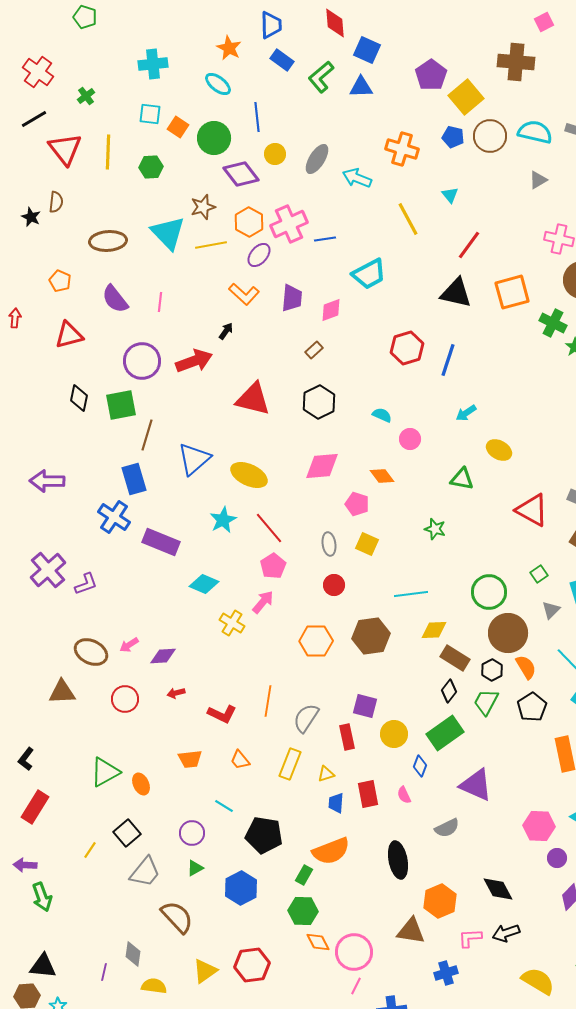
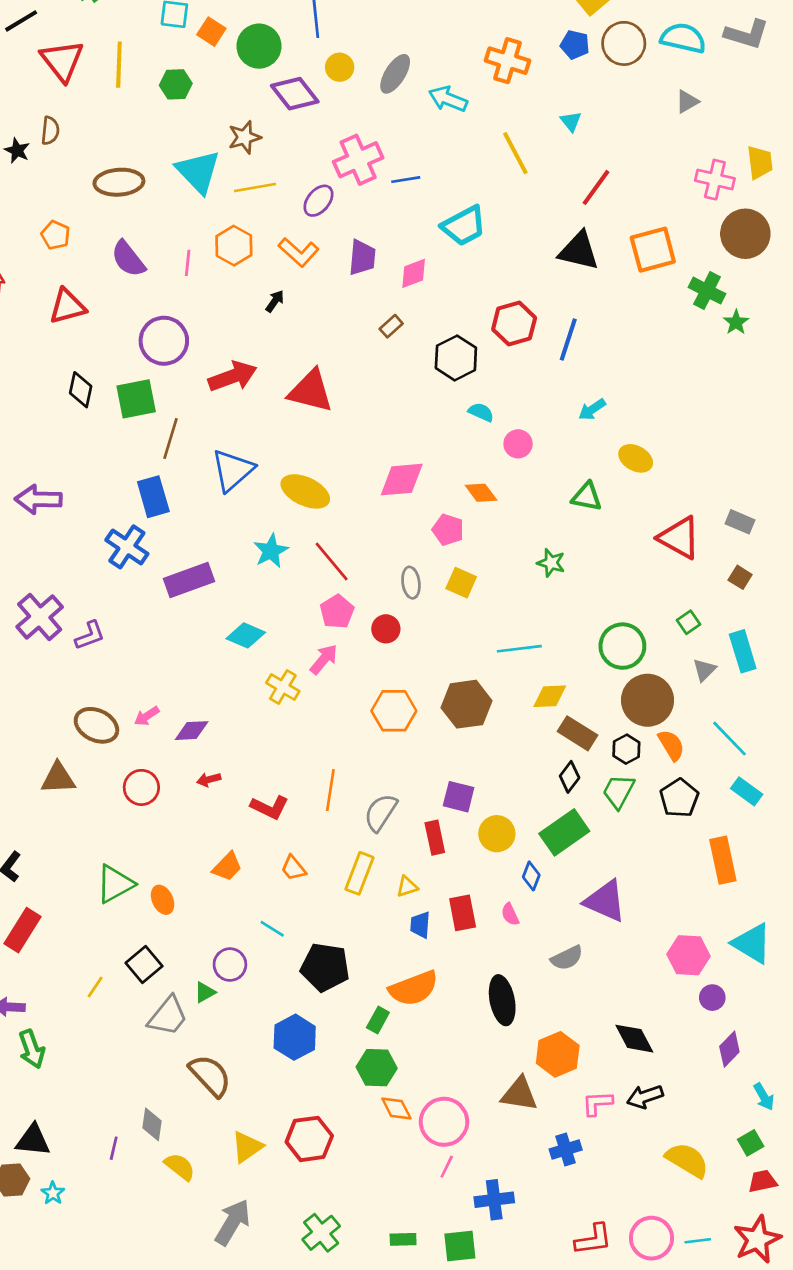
orange hexagon: (249, 222) -> (234, 246), moved
red arrow: (194, 361) -> (233, 376), moved
black hexagon: (319, 402) -> (456, 358), moved
purple rectangle: (161, 542) -> (189, 580), turned -42
red circle: (334, 585) -> (386, 629), moved
orange trapezoid: (190, 759) -> (227, 867), turned -40
green triangle: (195, 868) -> (205, 992), moved
yellow semicircle: (154, 986) -> (180, 1167), turned 30

